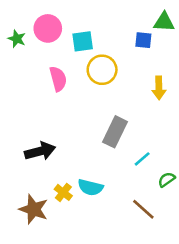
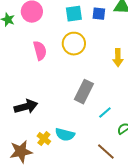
blue square: (143, 40) -> (99, 14), moved
cyan square: (83, 41) -> (74, 14), moved
brown star: (34, 209) -> (21, 152), turned -30

